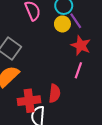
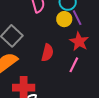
red semicircle: (54, 93) -> (47, 53), moved

